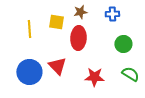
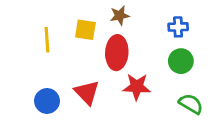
blue cross: (112, 14) -> (178, 27), moved
blue circle: (29, 72) -> (47, 101), size x0.7
red star: (94, 77) -> (137, 87), moved

